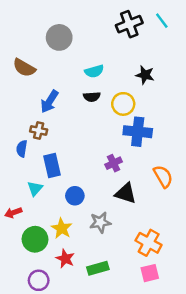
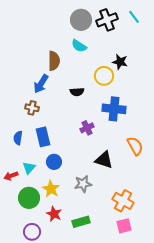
gray circle: (59, 37) -> (81, 20), moved
brown semicircle: (24, 68) -> (54, 61), moved, turned -120
cyan semicircle: (94, 71) -> (79, 46), moved, turned 49
black semicircle: (92, 97) -> (77, 92), moved
yellow circle: (123, 104) -> (104, 76), moved
blue semicircle: (22, 149) -> (18, 138), moved
purple cross: (114, 163) -> (87, 128), moved
cyan triangle: (35, 188) -> (29, 168), moved
blue circle: (75, 196) -> (54, 162), moved

